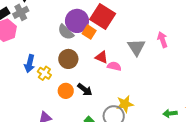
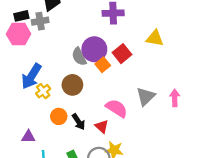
red square: (103, 17) -> (122, 54), size x0.7
red triangle: (102, 57) -> (102, 126), moved
blue arrow: (30, 64) -> (31, 76), size x1.4
pink semicircle: (114, 66) -> (117, 108), size x1.5

